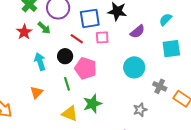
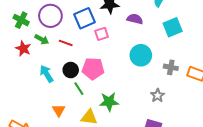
purple semicircle: (137, 32) -> (135, 19), turned -112
red line: (77, 39) -> (66, 43), moved
black circle: (65, 56) -> (71, 70), moved
orange triangle: (36, 92) -> (59, 110), moved
green star: (92, 104) -> (109, 102), turned 30

